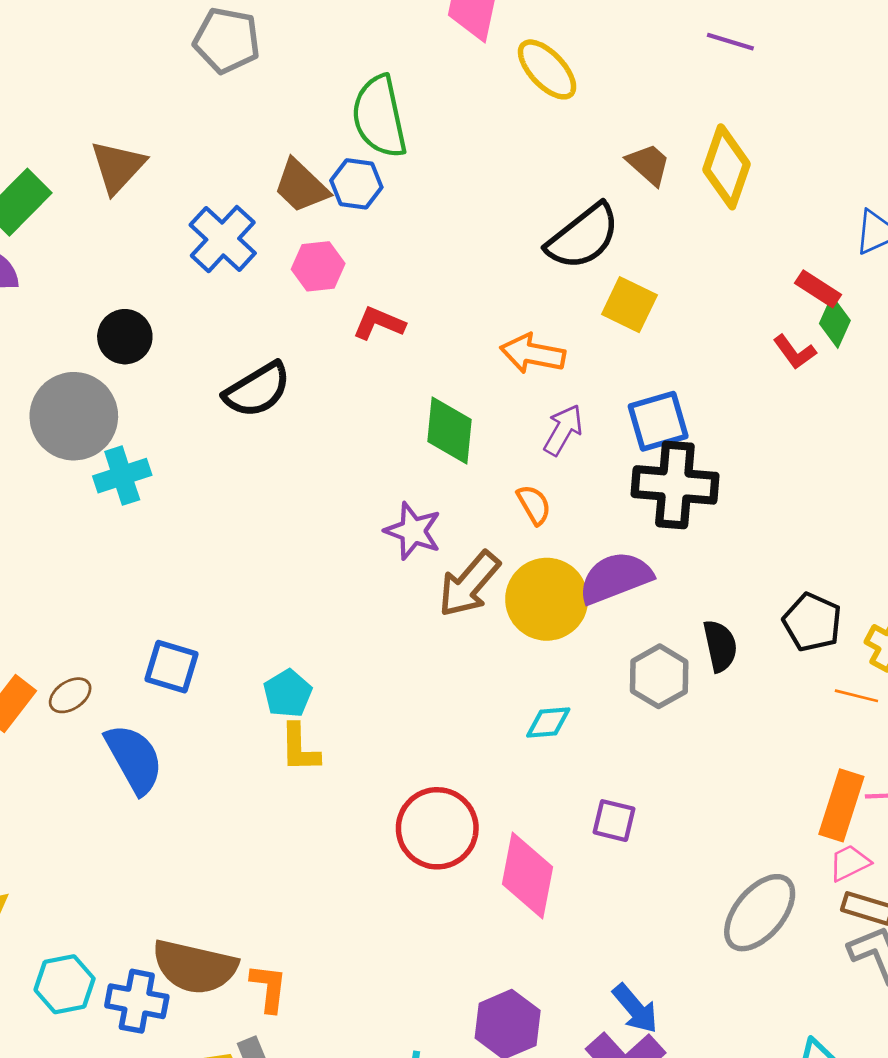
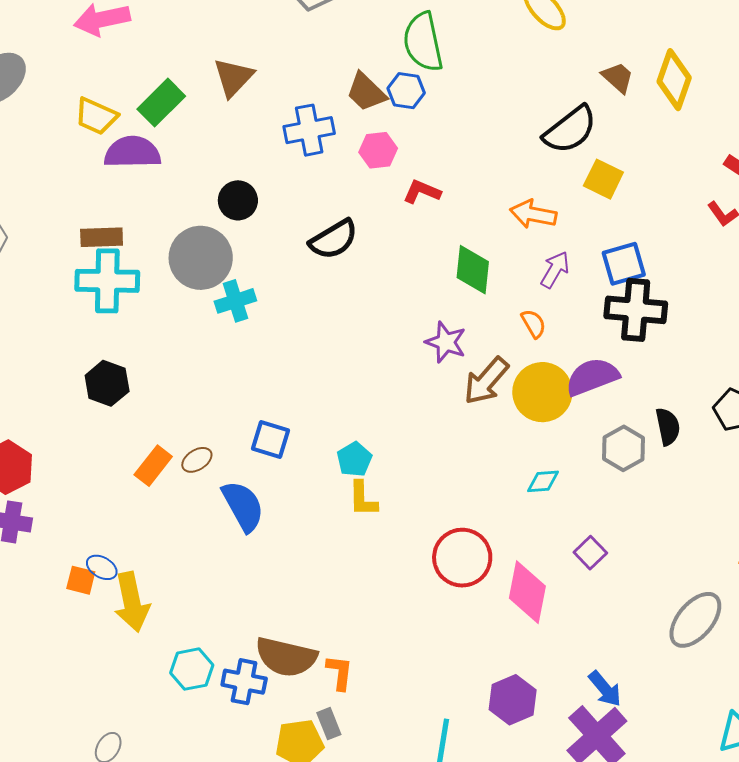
blue cross: (223, 239) -> (309, 130), turned 36
purple square: (614, 821) -> (590, 553), turned 32

